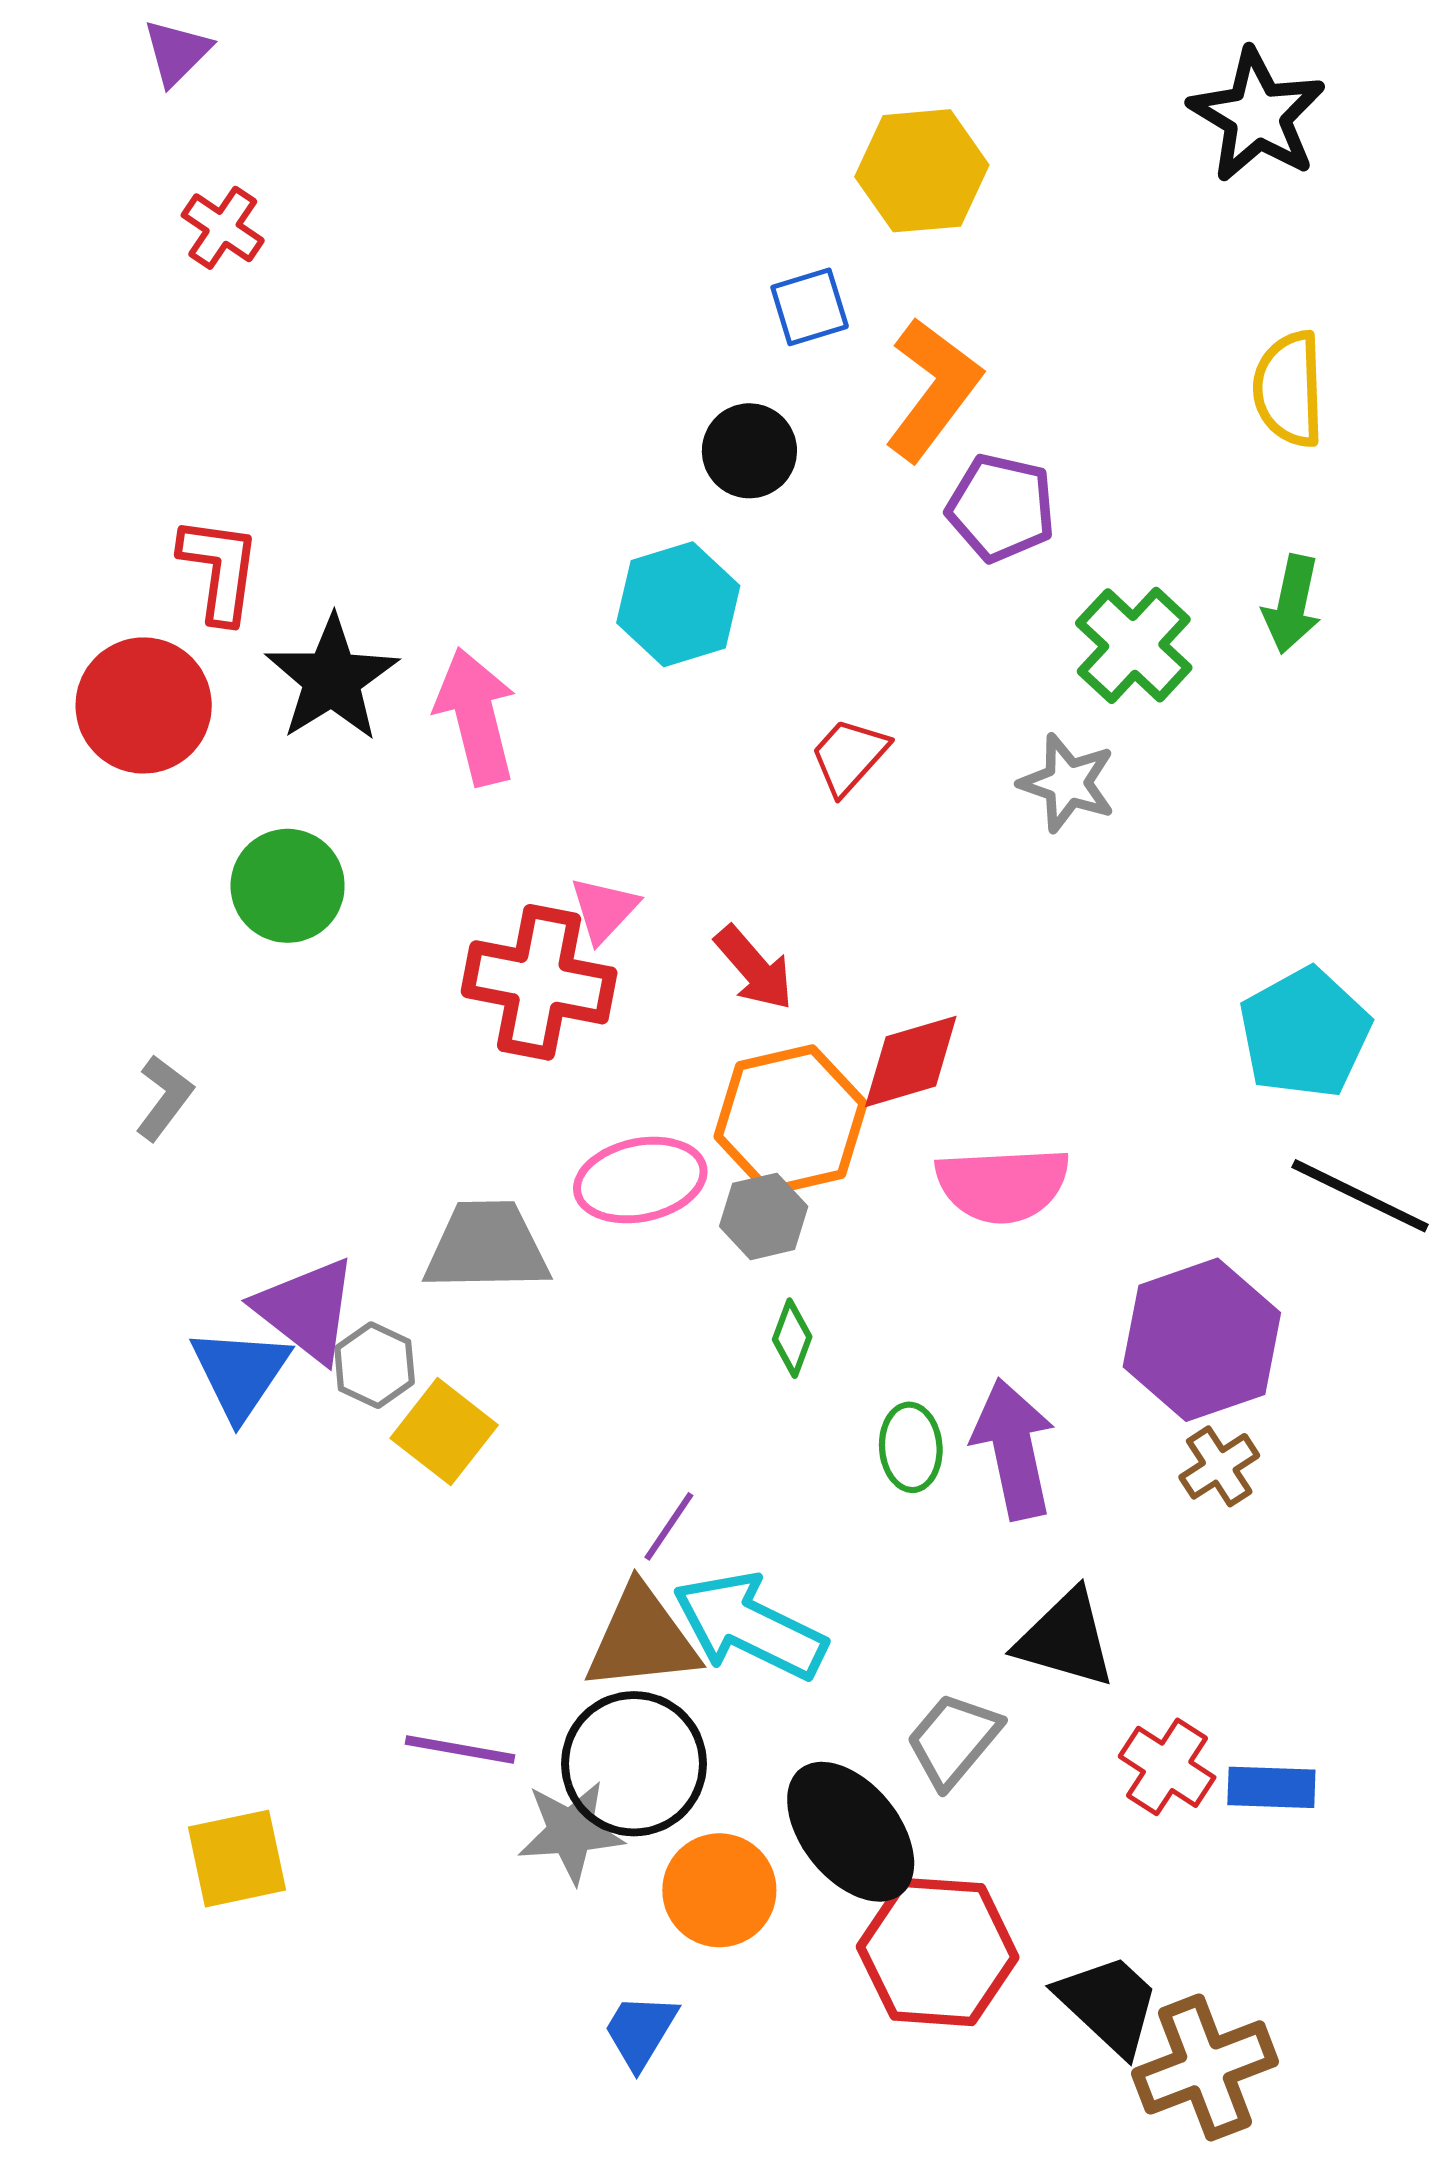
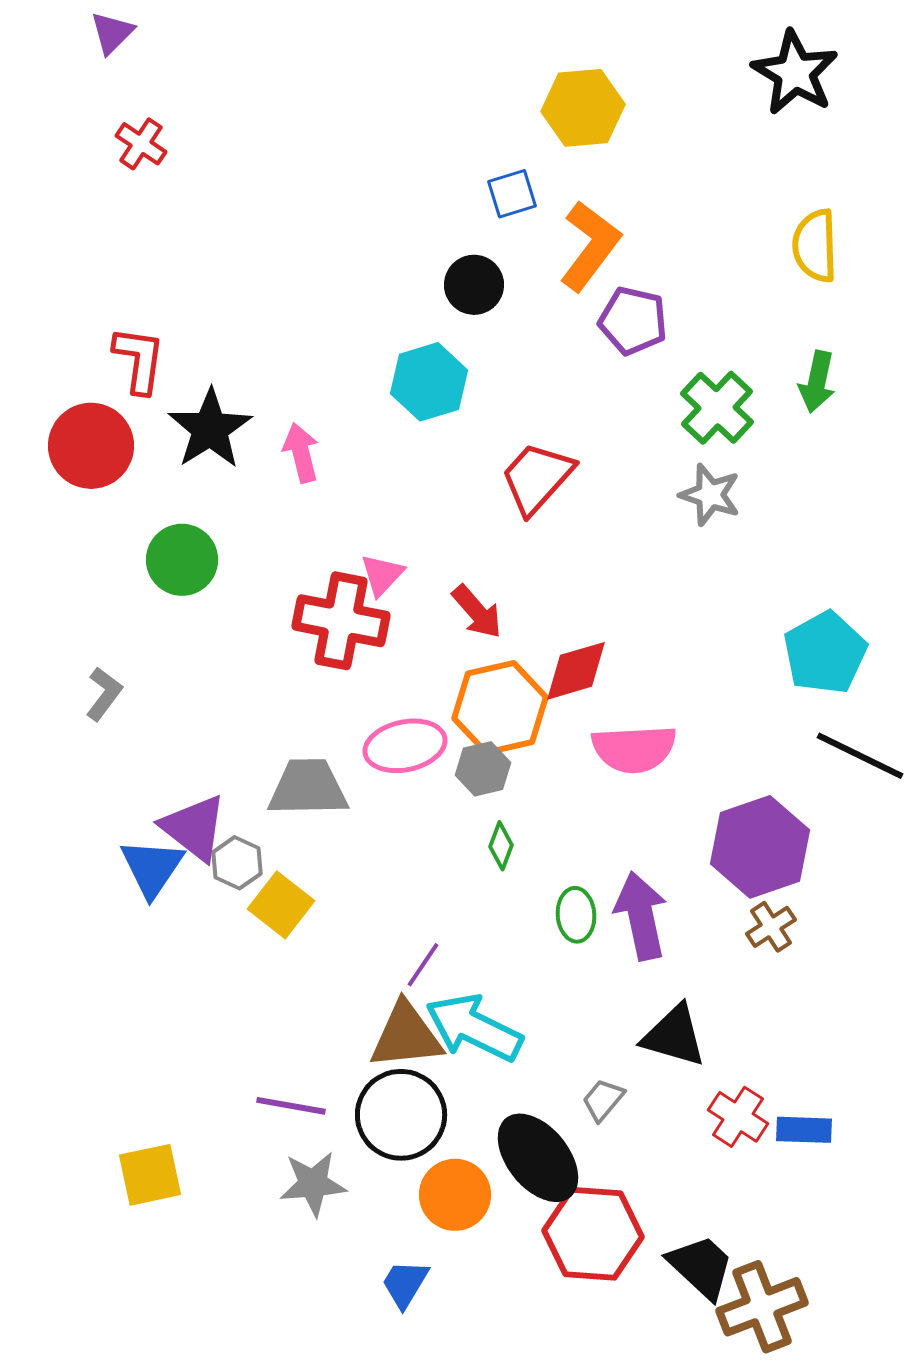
pink arrow: (476, 717) -> (301, 453), size x0.7
red trapezoid: (849, 756) -> (537, 478), size x1.5
gray star: (1067, 783) -> (710, 495), moved
gray trapezoid: (953, 1740) -> (603, 1100), size x0.7
gray star: (571, 1832) -> (313, 1184), moved

